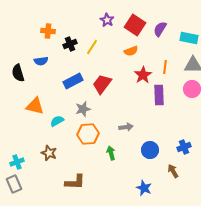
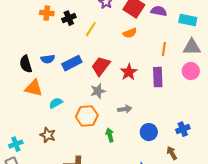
purple semicircle: (160, 29) -> (159, 11), turned 70
black cross: (70, 44) -> (69, 18), moved
blue semicircle: (41, 61) -> (48, 59), moved
black semicircle: (18, 73) -> (26, 64), moved
red star: (143, 75) -> (129, 72), moved
gray star: (83, 109) -> (98, 91), moved

